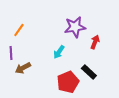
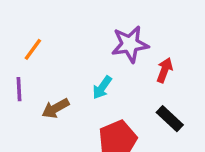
brown arrow: (23, 68) -> (55, 108), moved
black rectangle: (89, 72) -> (170, 119), moved

